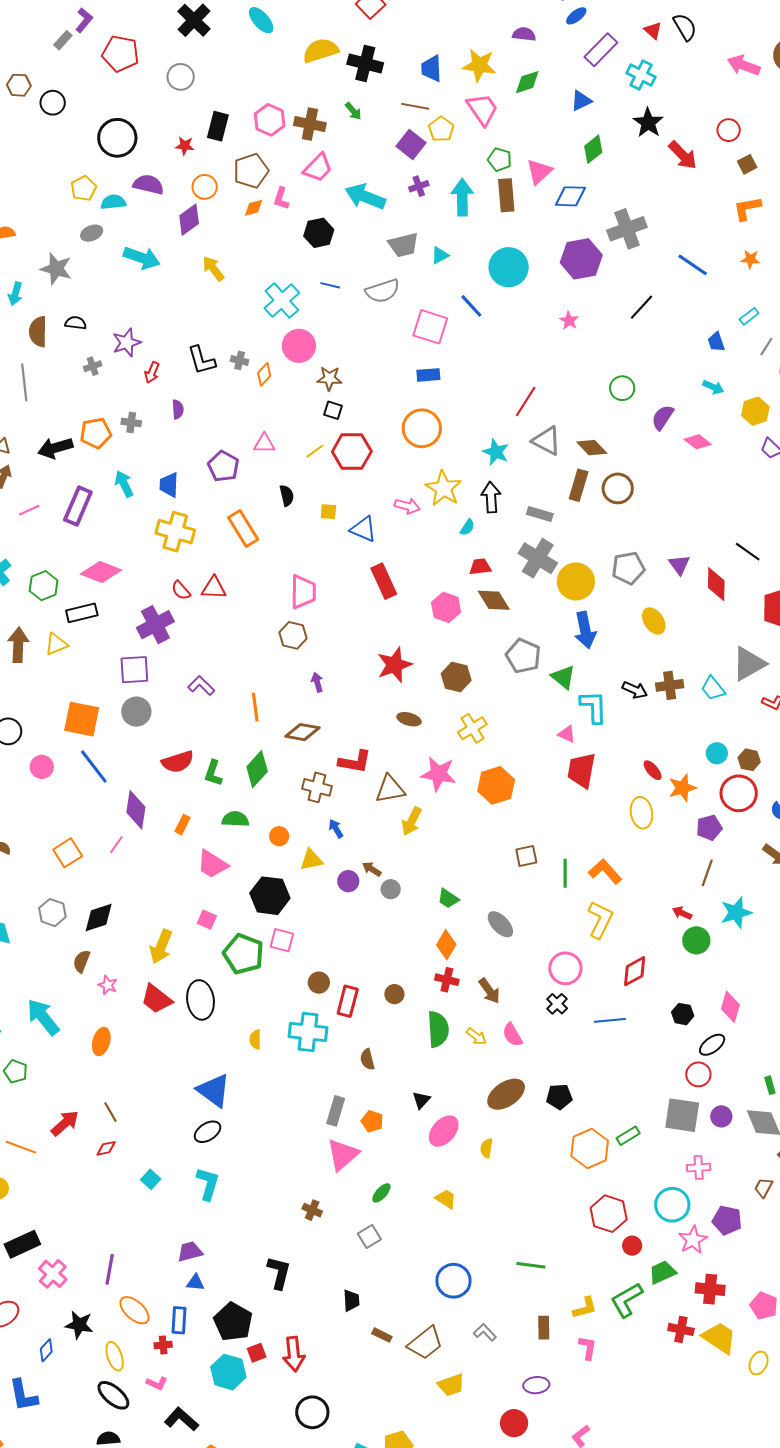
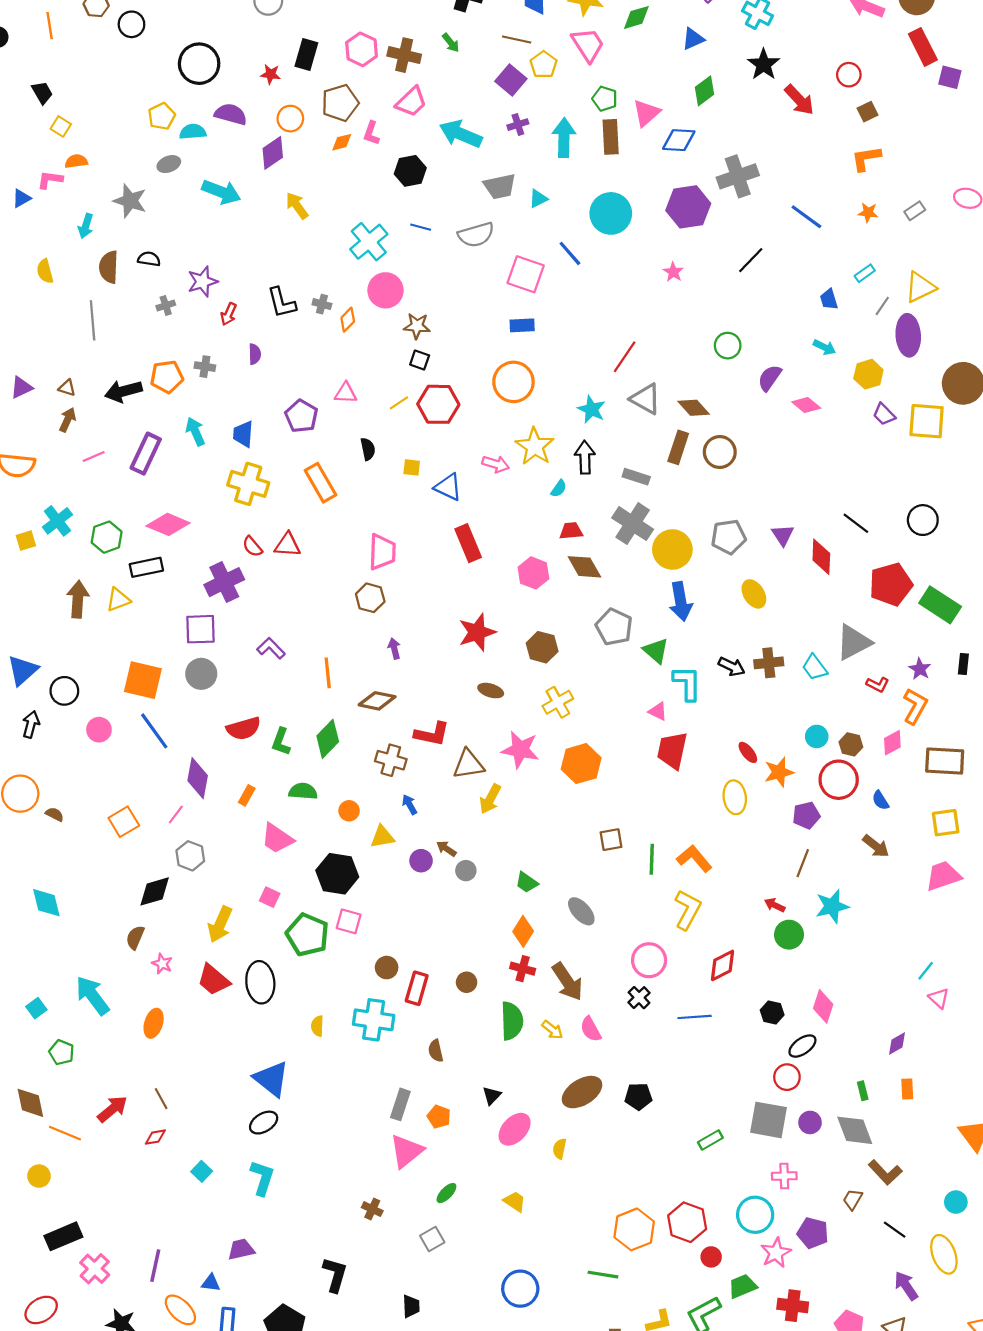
gray hexagon: (52, 913) -> (190, 856), moved
brown arrow: (489, 991) -> (568, 982), size x1.4
orange hexagon: (590, 1148) -> (634, 1229), moved
blue triangle: (195, 1282) -> (211, 1283), moved

